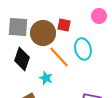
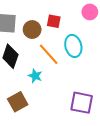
brown circle: (43, 33) -> (32, 29), size x0.7

